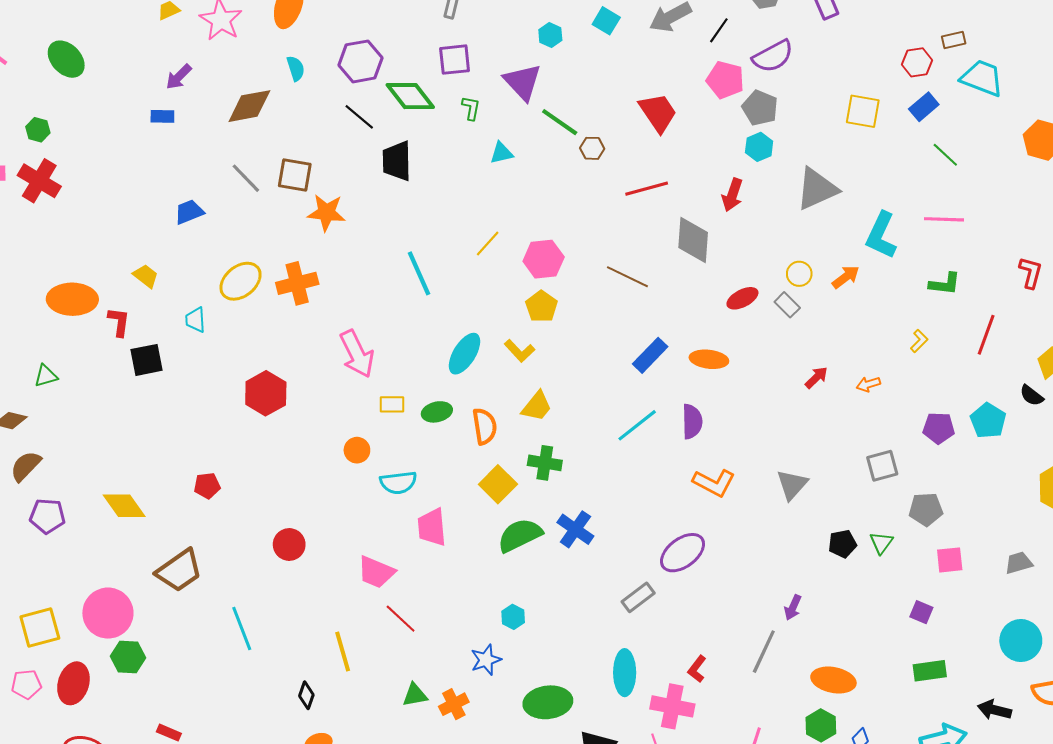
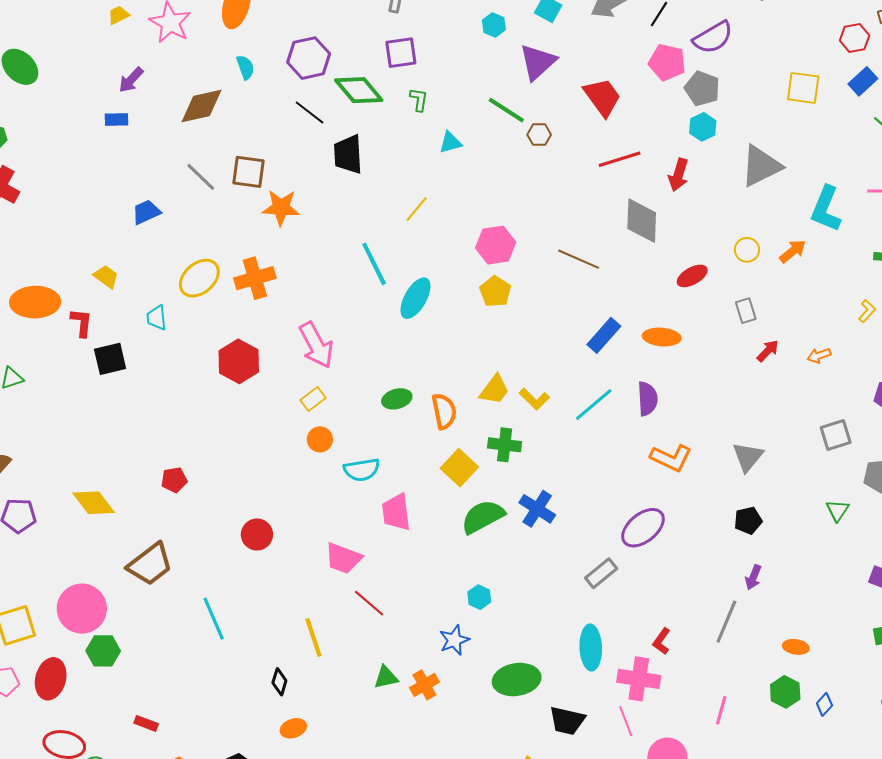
purple triangle: (523, 82) -> (538, 62), moved, turned 33
red line: (647, 189) -> (620, 159), moved
yellow line: (488, 244) -> (417, 209), moved
gray rectangle: (787, 305) -> (746, 311), moved, turned 30
yellow L-shape: (520, 351) -> (534, 399), moved
cyan ellipse: (464, 354) -> (415, 298), moved
red hexagon: (266, 393) -> (239, 361), moved
yellow rectangle: (392, 404) -> (313, 399), moved, turned -35
black pentagon: (842, 544) -> (748, 520), moved
orange ellipse: (833, 680) -> (796, 647), size x0.6

